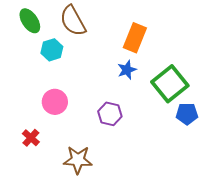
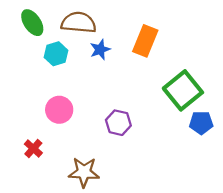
brown semicircle: (73, 21) -> (79, 23), turned 124
blue star: (127, 70) -> (100, 49), moved

